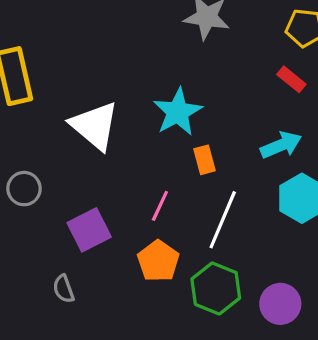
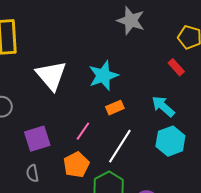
cyan arrow: (281, 145) -> (163, 106), turned -125
orange rectangle: (205, 160) -> (115, 108), turned 72
gray semicircle: (64, 289) -> (32, 173), moved

